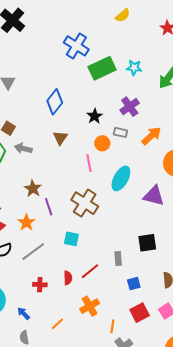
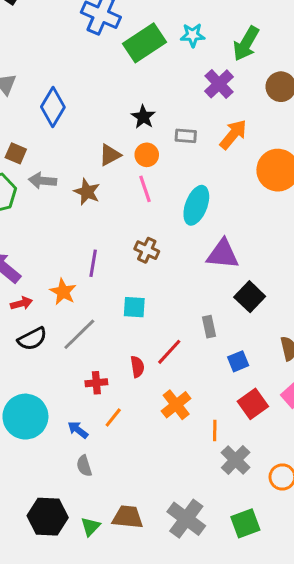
blue diamond: (55, 102) -> (53, 107), moved
purple cross: (130, 107) -> (219, 84), moved
brown triangle: (60, 138) -> (110, 155), moved, turned 35
orange circle: (102, 143) -> (147, 155), moved
brown star: (33, 189) -> (87, 192), moved
purple triangle: (154, 196) -> (223, 254), moved
brown cross: (85, 203) -> (147, 250), size x0.6
purple line: (49, 207) -> (93, 263), turned 36
black square: (147, 243) -> (250, 297), turned -30
orange line: (57, 324) -> (113, 417), moved

